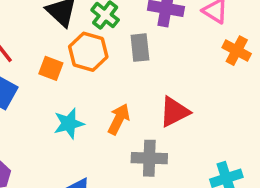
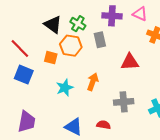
red triangle: (174, 112) -> (130, 62), moved, turned 30
gray cross: (149, 158) -> (124, 102), moved

